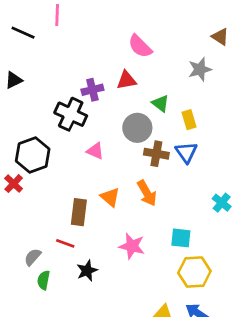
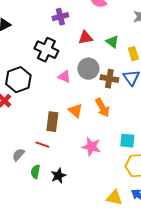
red triangle: (126, 80) -> (85, 38), moved
purple cross: (92, 90) -> (60, 17), moved
gray circle: (137, 128) -> (88, 69), moved
black star: (87, 271) -> (58, 176), moved
green semicircle: (44, 280) -> (35, 172), moved

